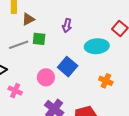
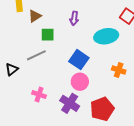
gray line: (19, 45) -> (36, 55), moved
pink circle: (46, 77) -> (80, 82), moved
pink cross: (15, 91) -> (39, 95), moved

